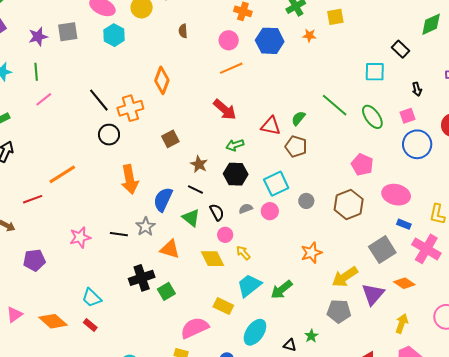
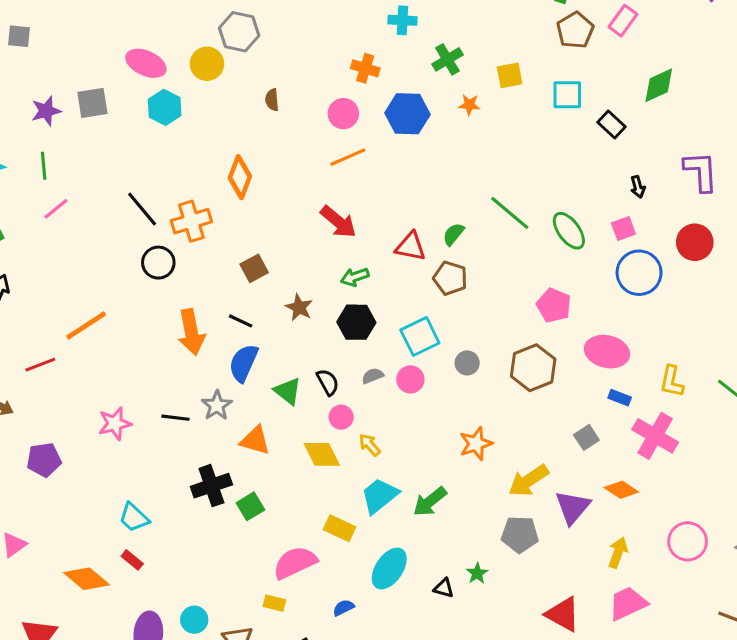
cyan square: (375, 72) -> (567, 95), moved
black line: (195, 190) -> (241, 321), moved
gray square: (382, 250) -> (586, 437), size x0.6
orange diamond: (53, 321) -> (87, 579), moved

